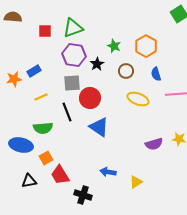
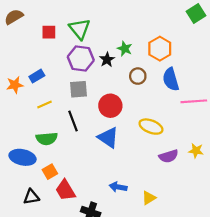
brown semicircle: (13, 17) -> (14, 17), turned -36
green triangle: (73, 28) -> (80, 29), turned -50
black star: (97, 64) -> (107, 60), moved
blue semicircle: (156, 74) -> (171, 79), size x1.5
red circle: (90, 98) -> (110, 106), moved
yellow ellipse: (138, 99) -> (151, 127), moved

